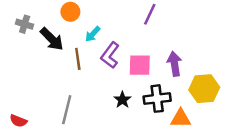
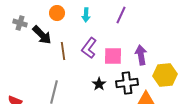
cyan arrow: (93, 34) -> (86, 15), moved, turned -40

